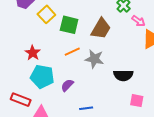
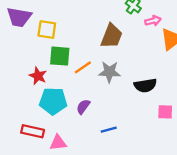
yellow square: (46, 14) -> (47, 30), turned -30
pink arrow: (138, 21) -> (153, 21), turned -40
green square: (69, 25) -> (60, 56), moved

